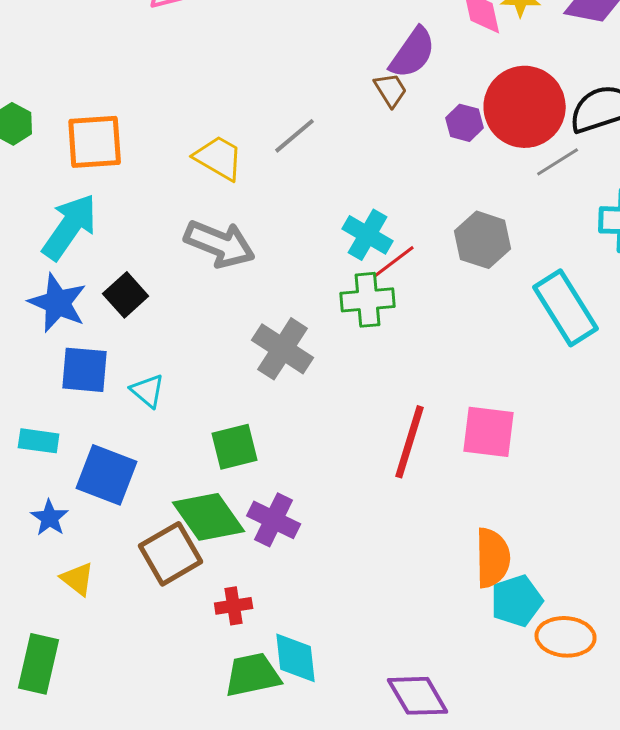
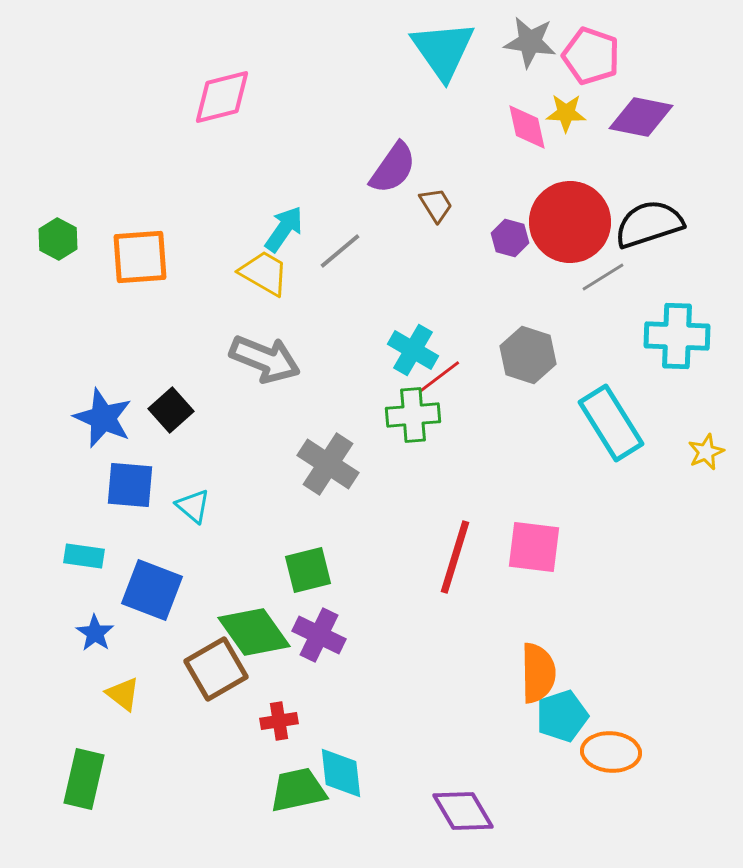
purple semicircle: (413, 53) -> (393, 168), moved
cyan arrow: (70, 227) -> (284, 229), moved, size x0.7
green square: (235, 447) -> (308, 570), moved

